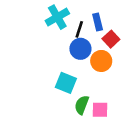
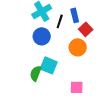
blue circle: (80, 49) -> (42, 36), moved
green semicircle: (82, 105) -> (36, 73), moved

